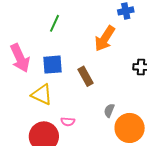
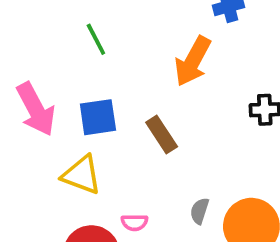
green line: (54, 23) -> (96, 39), turned -48
gray semicircle: (109, 110) -> (200, 211), moved

